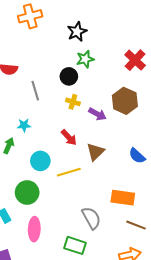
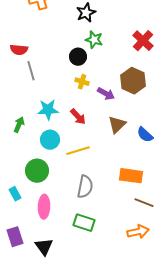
green star: (85, 59) -> (94, 40), turned 30
gray line: (35, 91) -> (31, 71), moved
cyan star: (24, 125) -> (48, 110), moved, size x1.5
brown triangle: (95, 152) -> (117, 125), moved
gray semicircle: (91, 218) -> (85, 187), moved, turned 40

